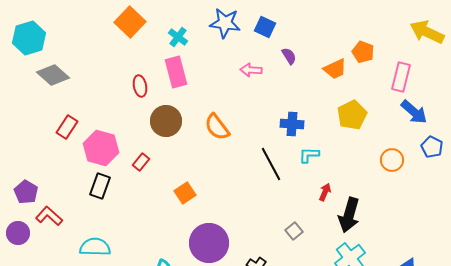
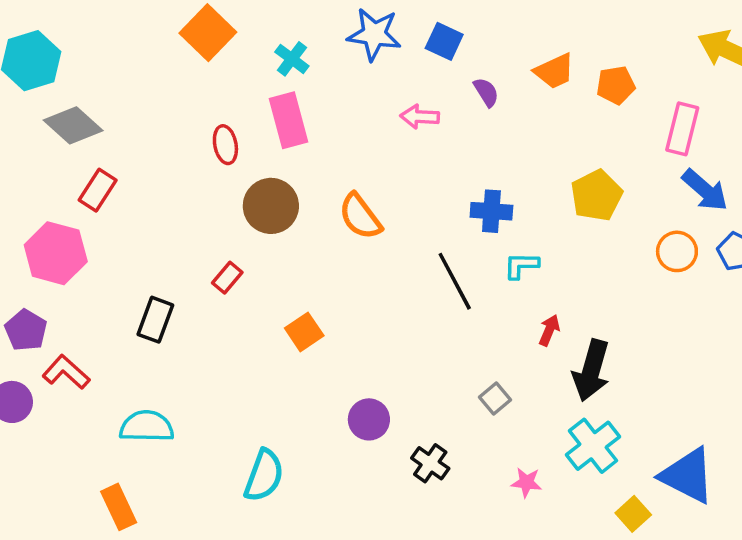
orange pentagon: (363, 52) -> (616, 85), turned -30
orange trapezoid: (335, 69) -> (554, 71), moved
red rectangle: (67, 127) -> (98, 190), moved
pink hexagon: (101, 148) -> (56, 253), moved
orange circle: (392, 160) -> (677, 251), moved
purple circle: (209, 243) -> (369, 419), moved, size x0.6

